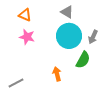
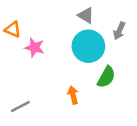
orange triangle: (25, 15) -> (13, 30), moved
gray arrow: (93, 37) -> (119, 31), moved

